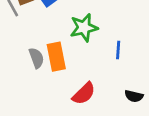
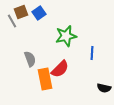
orange rectangle: (56, 57) -> (45, 79), moved
red semicircle: (84, 93) -> (60, 69), moved

